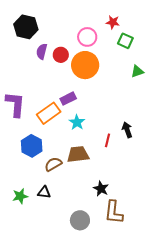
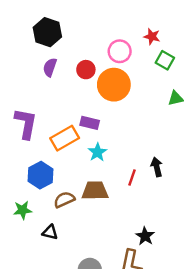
purple semicircle: (42, 51) -> (50, 67), moved
purple rectangle: (68, 99) -> (90, 123), turned 35
black star: (101, 189) -> (145, 236), moved
green star: (20, 196) -> (23, 210), moved

